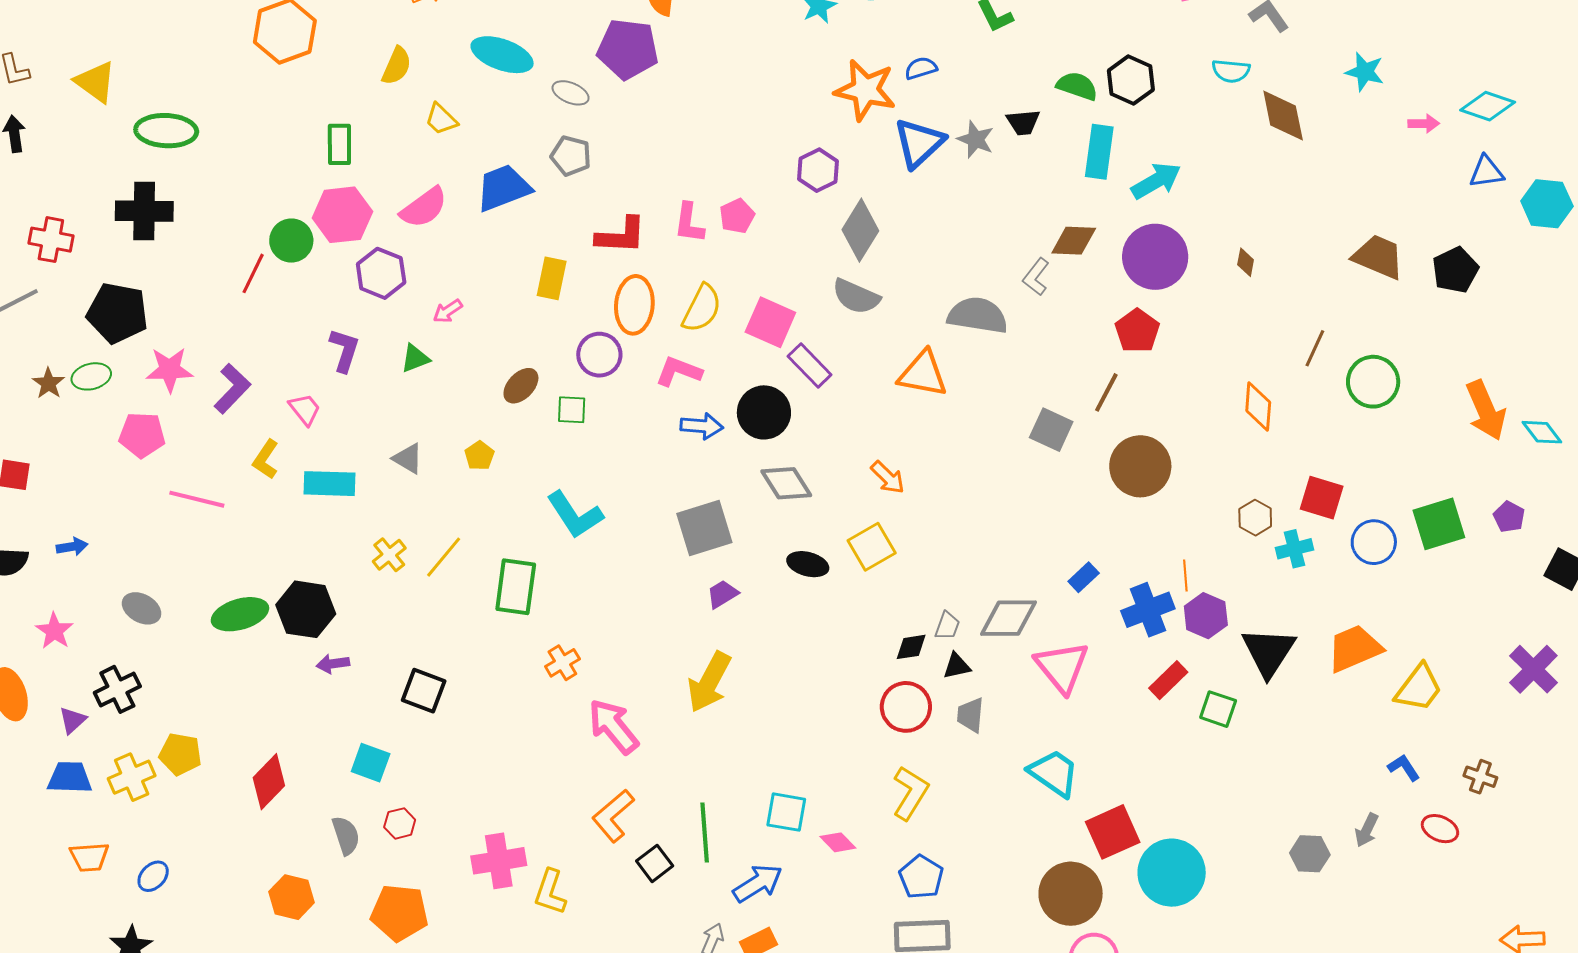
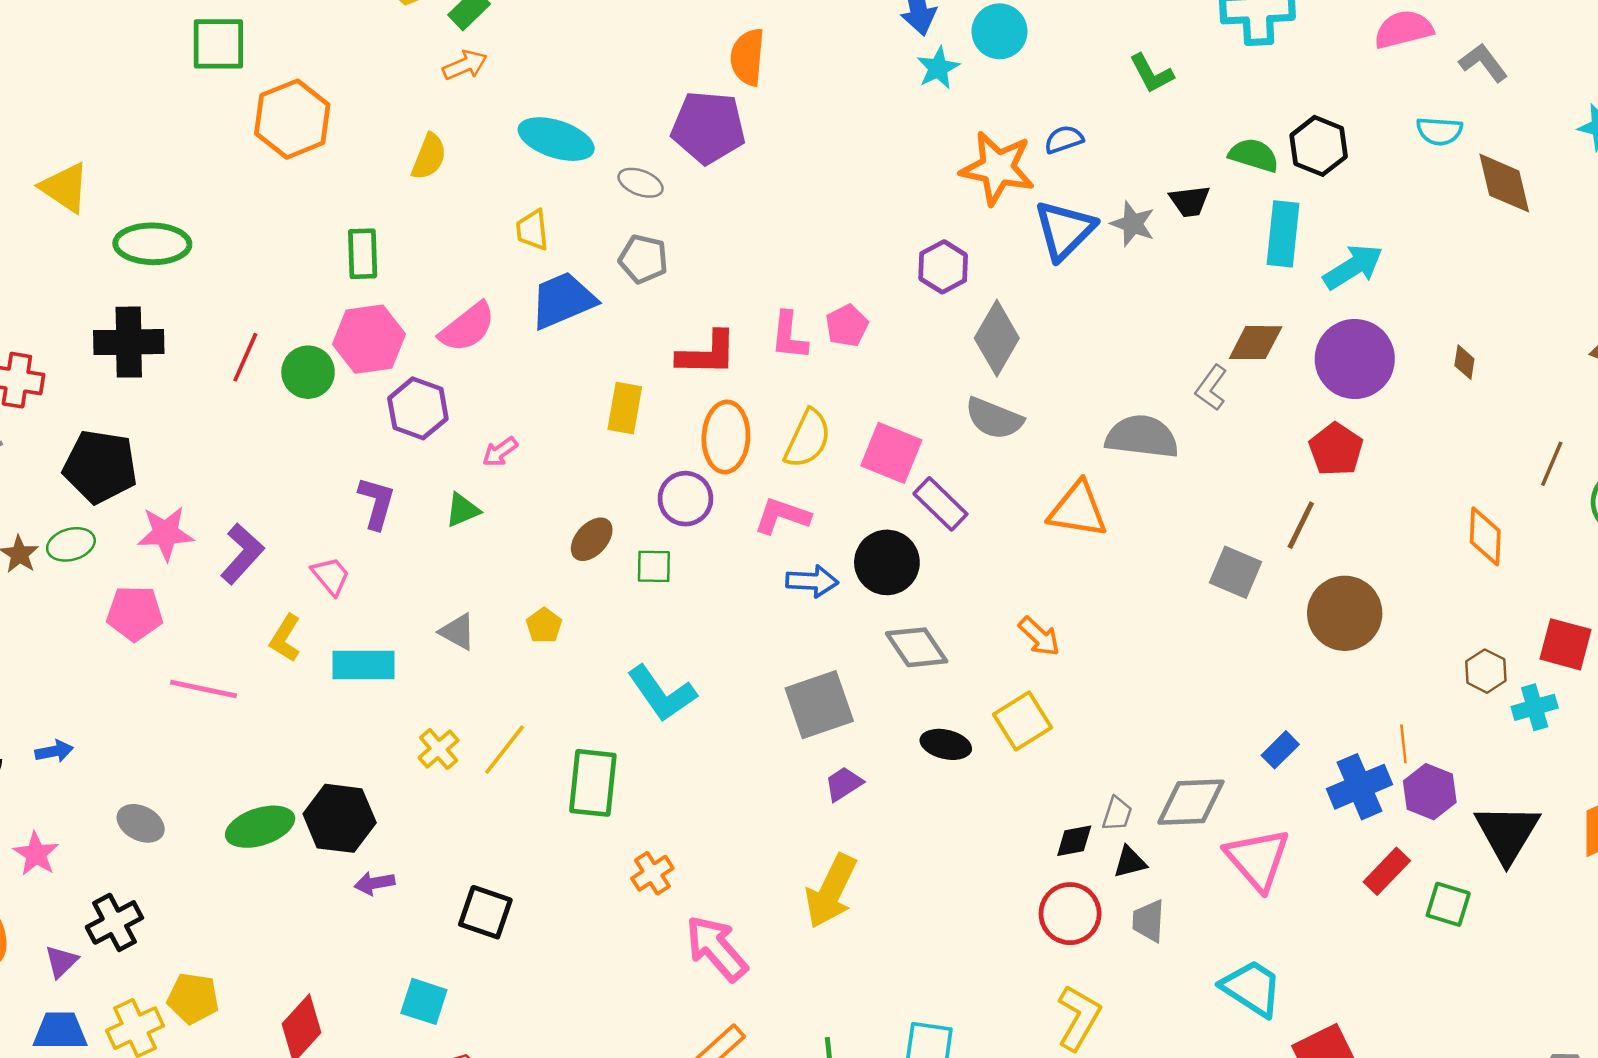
yellow trapezoid: (441, 119) -> (532, 230), moved, turned 42
red line: (253, 273) -> (245, 357), moved

